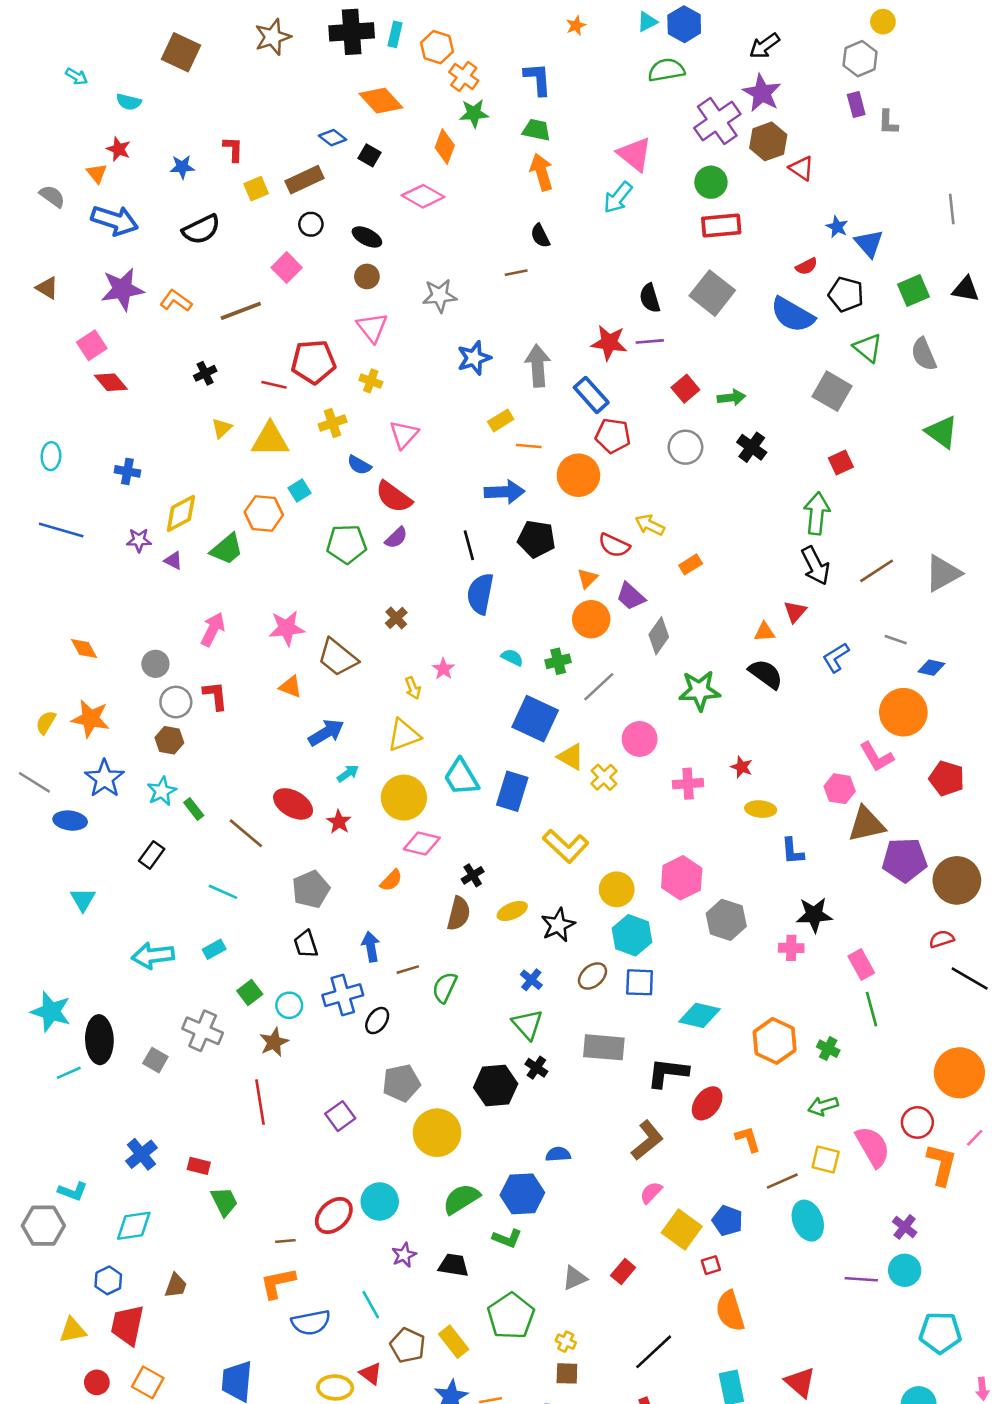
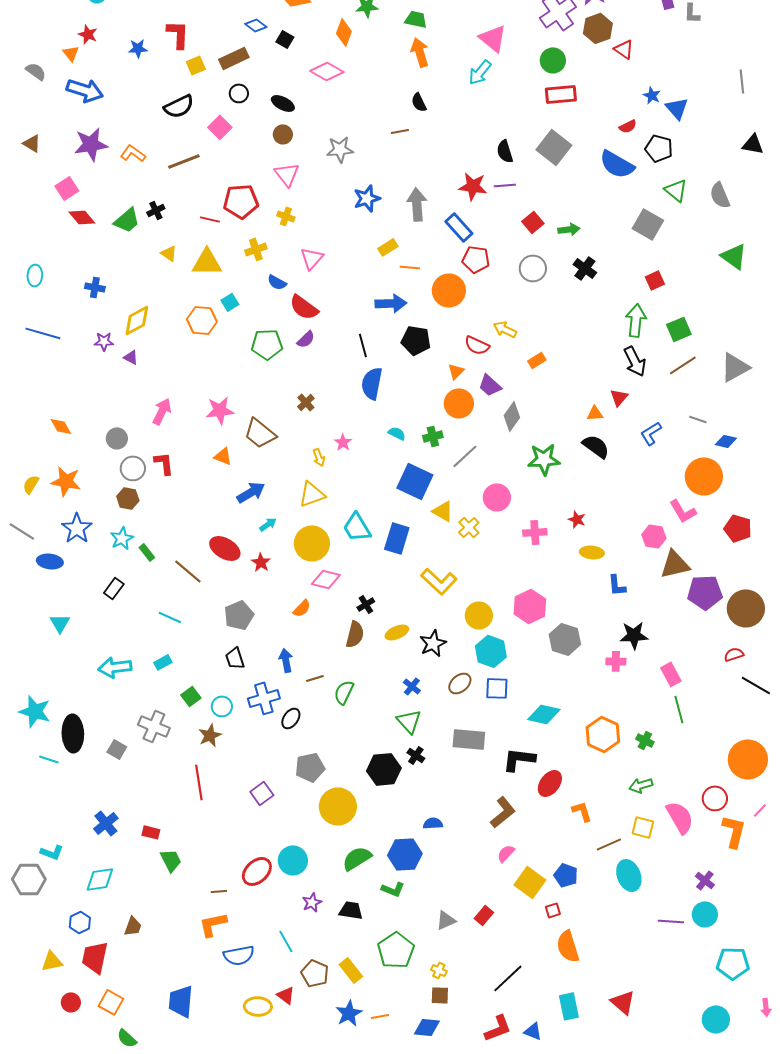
red L-shape: (233, 149) -> (178, 34), size x1.4
black semicircle: (201, 229) -> (179, 106), moved
green square: (914, 290) -> (679, 329), moved
yellow triangle: (222, 428) -> (169, 253), turned -42
green trapezoid: (227, 549) -> (127, 220), moved
cyan line: (69, 1073) -> (49, 759), turned 42

